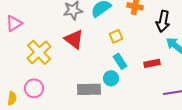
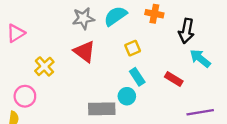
yellow cross: (39, 52) -> (44, 66), size x0.7
red rectangle: (152, 63) -> (174, 79), turned 42
pink circle: (34, 88) -> (25, 96), moved

